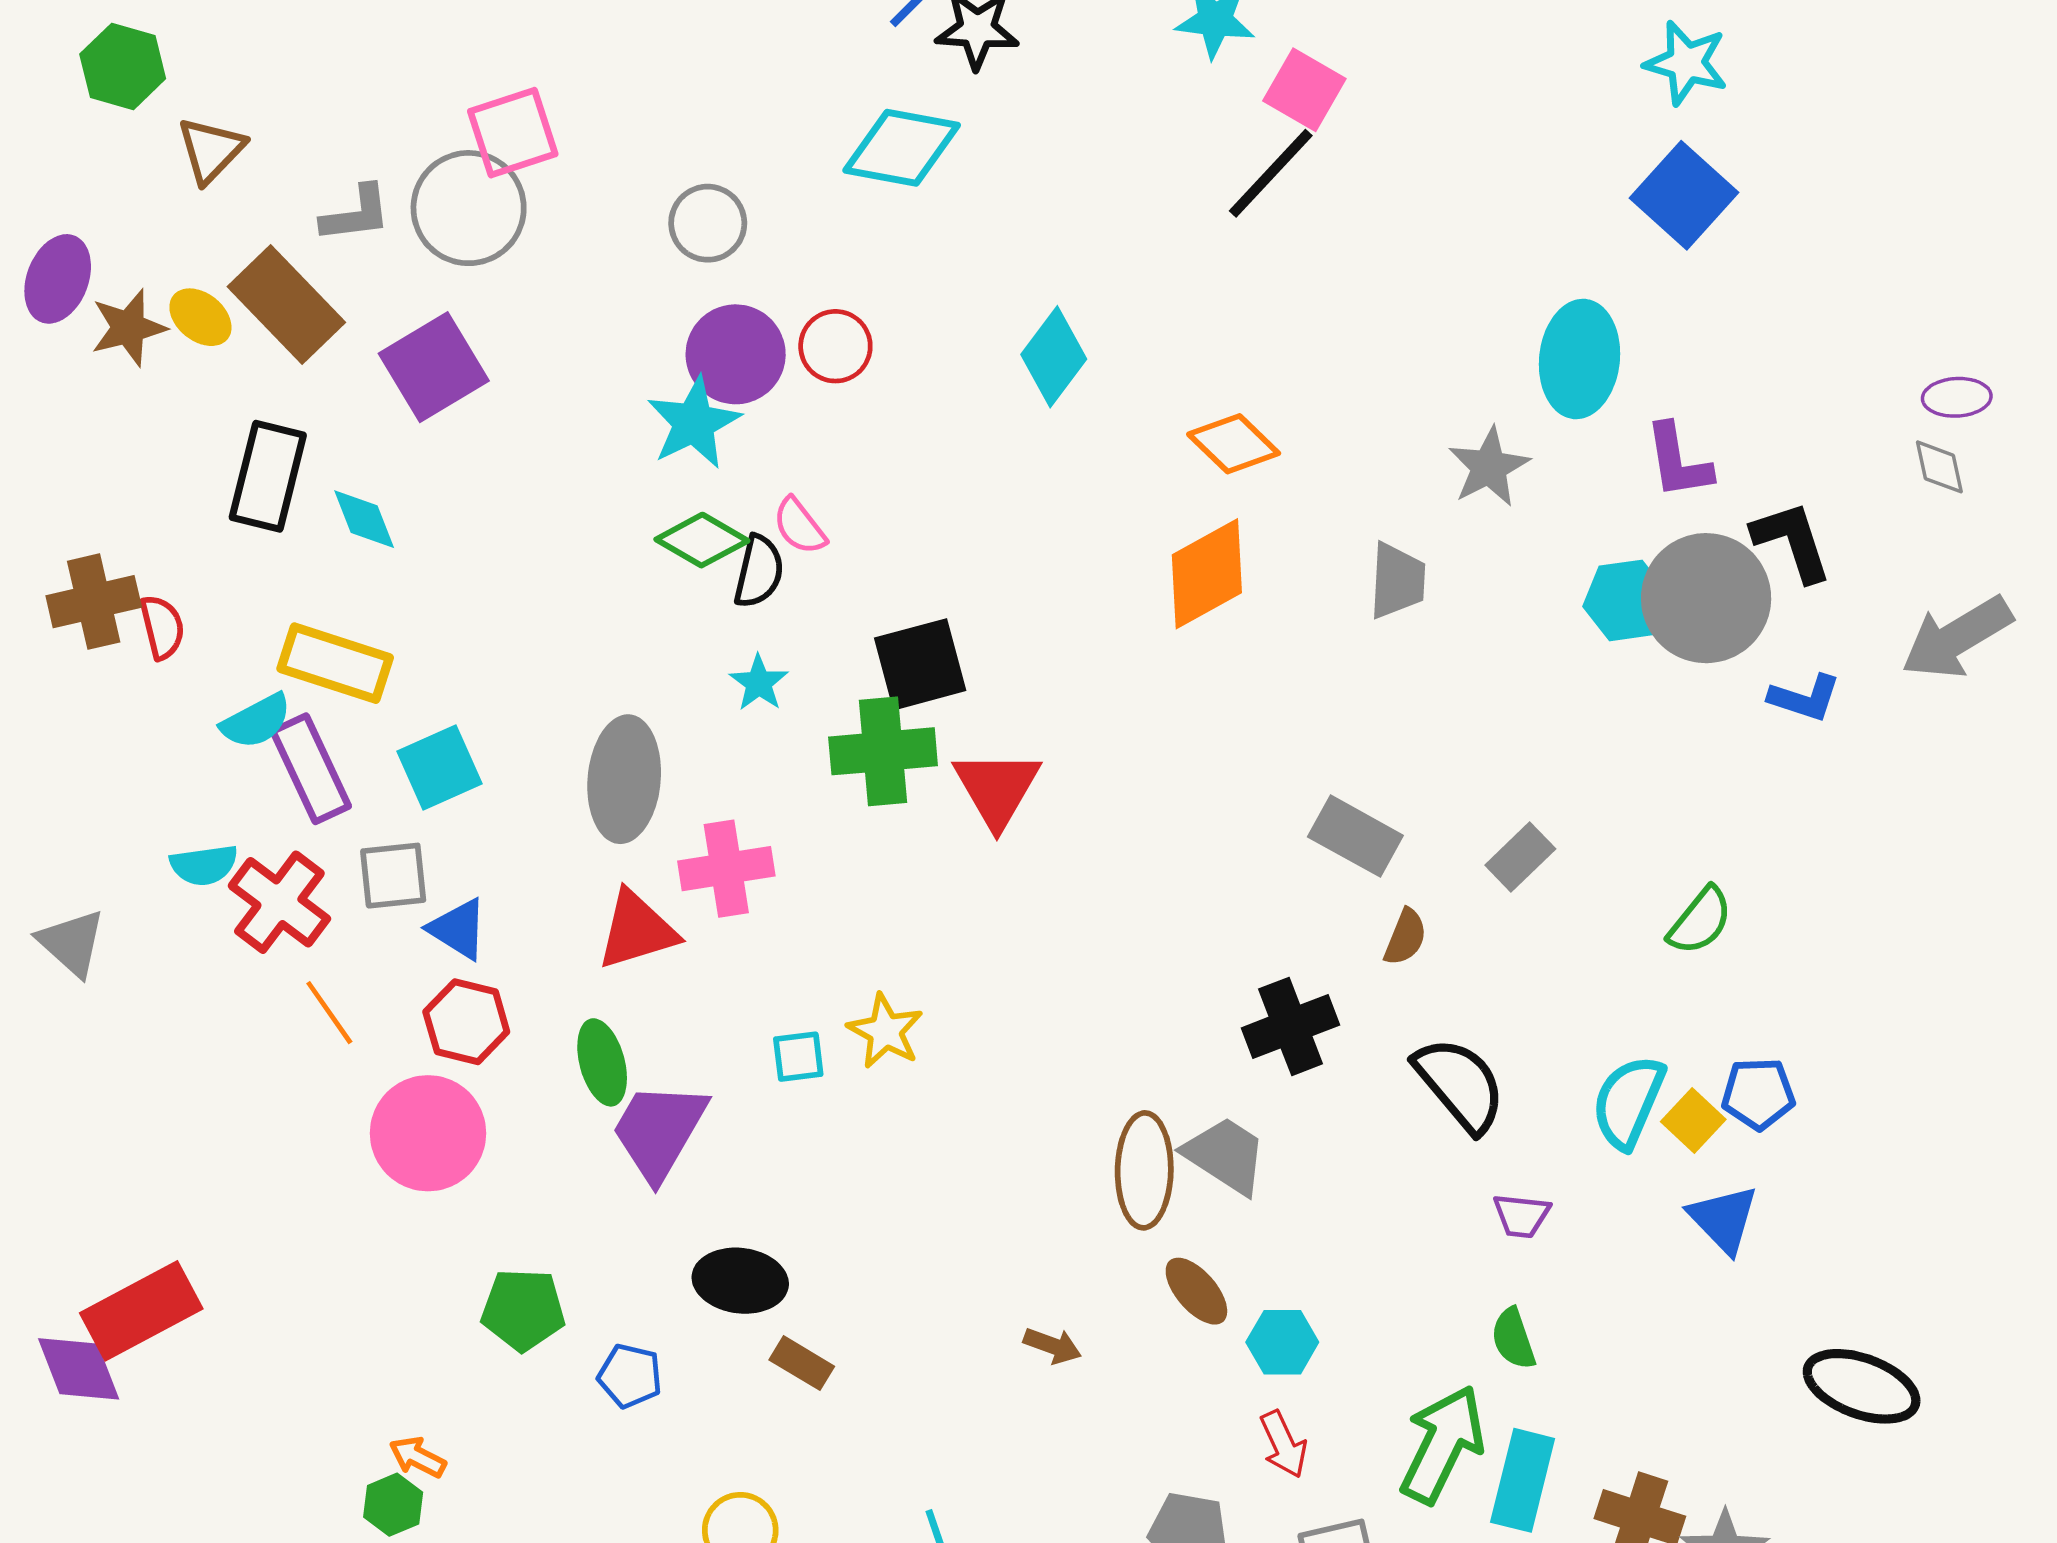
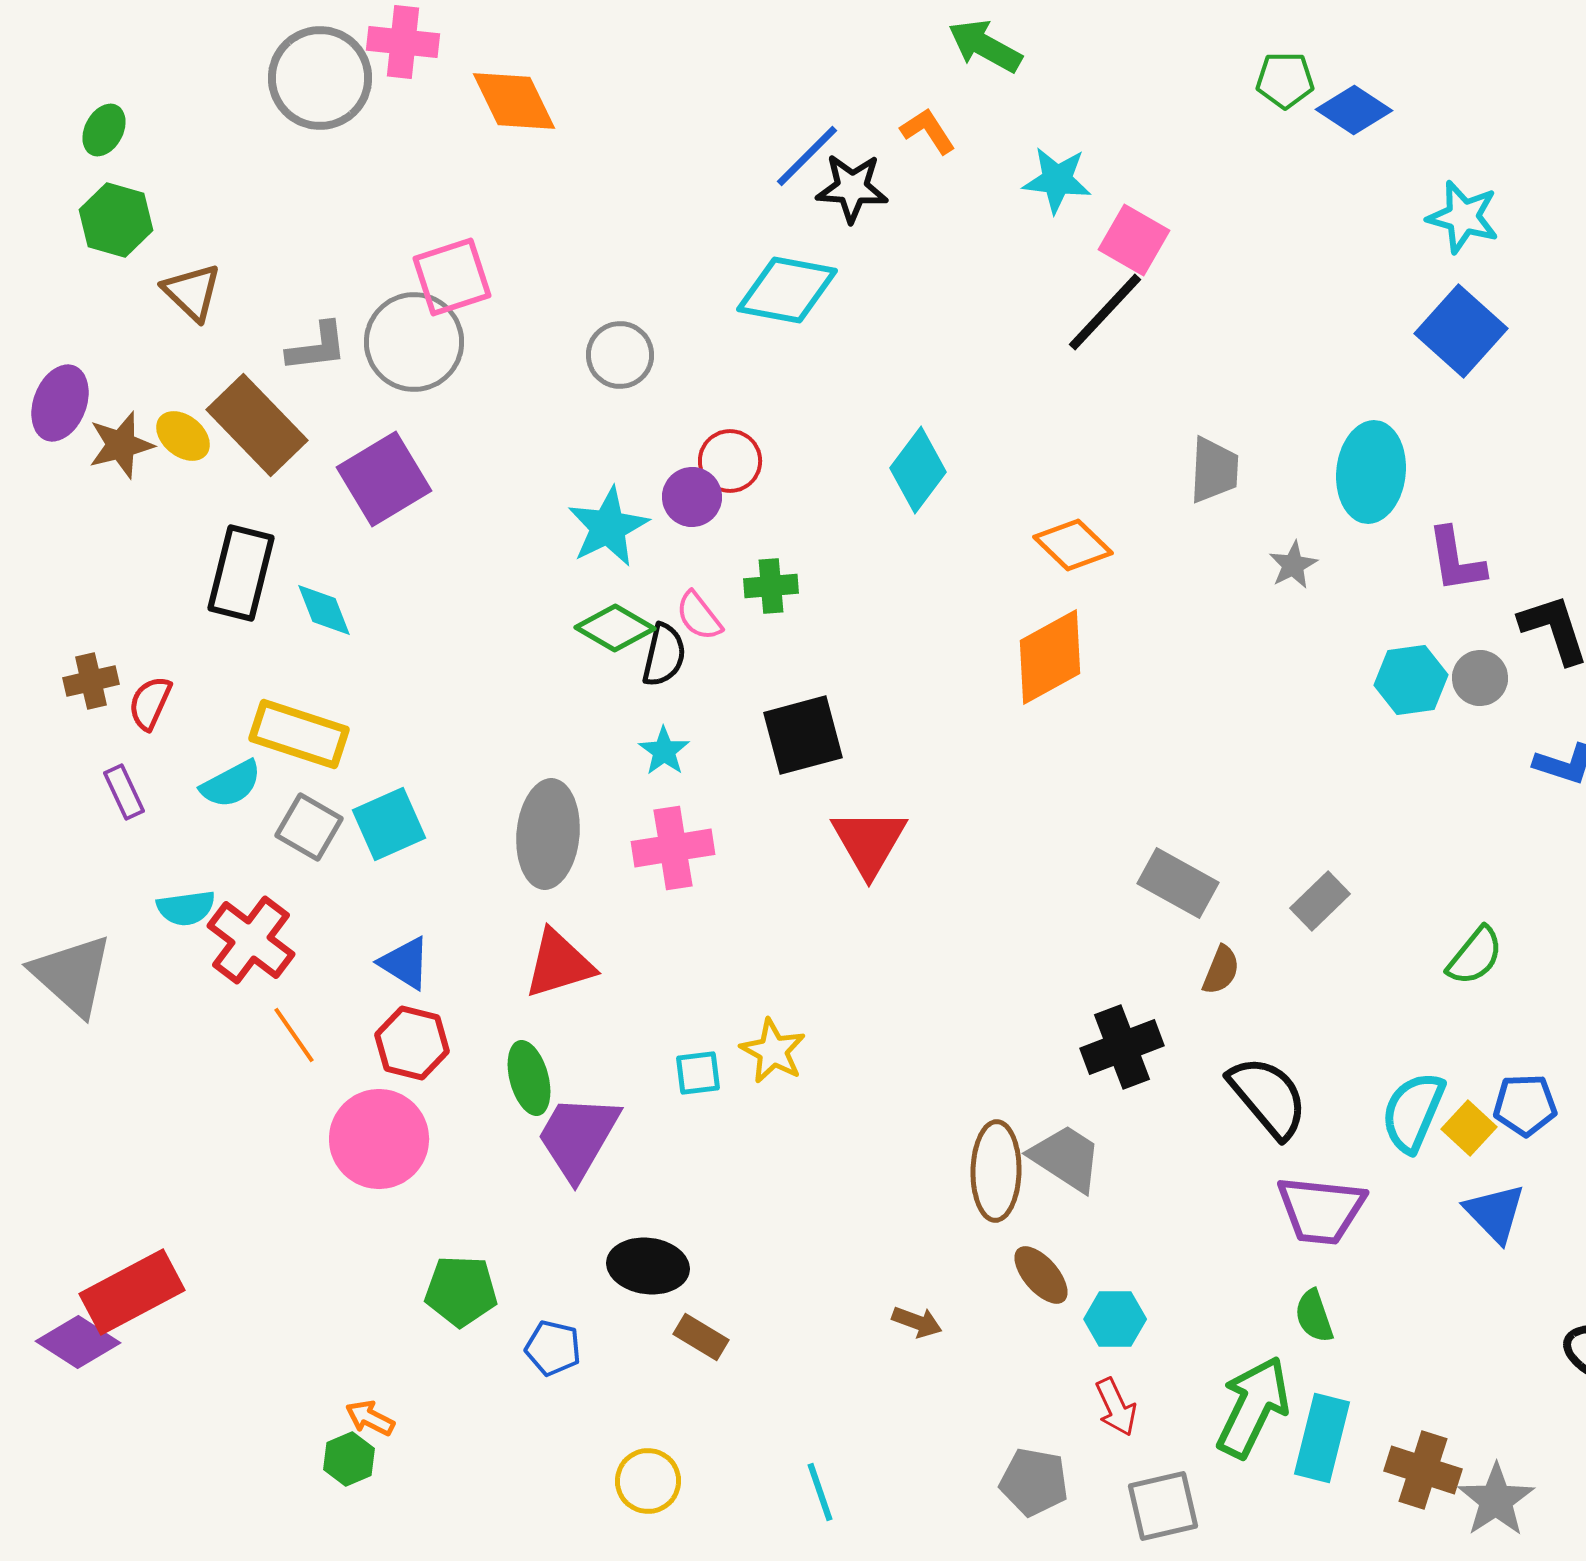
brown triangle: (211, 150) -> (192, 292), turned -30
purple circle: (736, 354) -> (692, 497), moved, size x0.7
gray star: (1489, 467) -> (1293, 565), size x0.7
gray trapezoid: (1397, 581) -> (1214, 470), moved
gray circle: (1706, 598) -> (1480, 678), size x0.5
brown cross: (94, 602) -> (91, 681), size x0.7
red semicircle: (162, 627) -> (150, 703), turned -142
green cross: (883, 751) -> (771, 586), moved, size x0.6
purple rectangle: (311, 769) -> (124, 792), moved, size x0.6
pink cross: (726, 869) -> (673, 848), moved
gray square: (393, 876) -> (309, 827), moved, turned 36
gray triangle: (72, 943) -> (72, 975), size x1.4
purple trapezoid: (1521, 1216) -> (1321, 1210), size x1.8
purple diamond: (79, 1369) -> (78, 1342), turned -36

